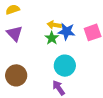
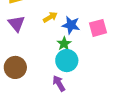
yellow arrow: (54, 25) -> (50, 17), moved, turned 136
green star: (52, 38) -> (64, 44), moved

